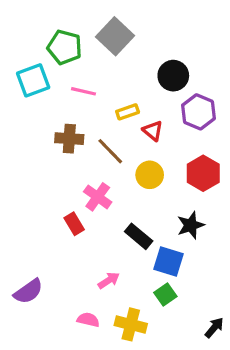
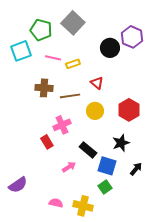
yellow rectangle: (128, 112) -> (73, 64), moved
purple hexagon: (198, 112) -> (132, 37), moved
brown line: (110, 151) -> (70, 96), turned -54
pink cross: (98, 197) -> (62, 125), turned 30
pink arrow: (109, 280) -> (69, 167), moved
black arrow: (214, 328) -> (136, 169), moved

